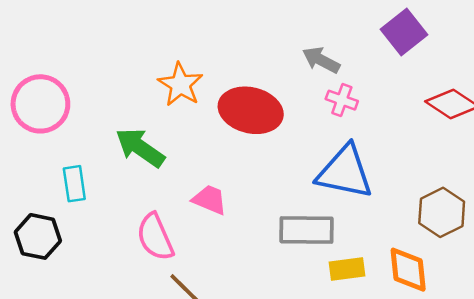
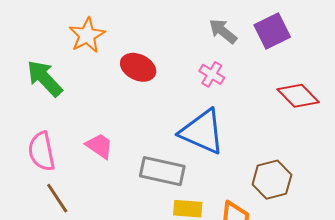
gray arrow: (321, 60) -> (223, 31), moved
red ellipse: (251, 110) -> (138, 67), size x0.7
pink trapezoid: (210, 200) -> (99, 146), moved

